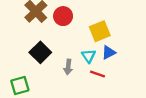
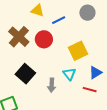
blue triangle: (109, 53) -> (95, 73), moved
red line: (98, 74) -> (90, 90), moved

